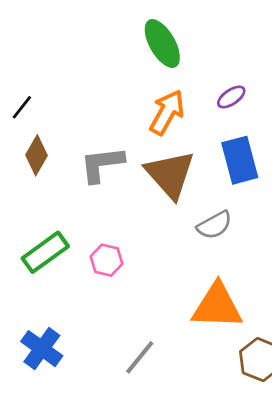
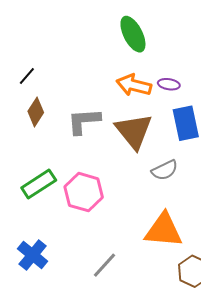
purple ellipse: (231, 97) -> (169, 84), moved, turned 40
orange arrow: (167, 112) -> (134, 85), turned -108
pink hexagon: (107, 260) -> (84, 192), size x1.6

